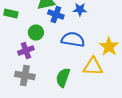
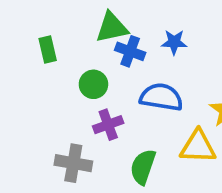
green rectangle: (11, 14) -> (48, 49), turned 64
purple cross: (26, 50) -> (108, 125), moved

